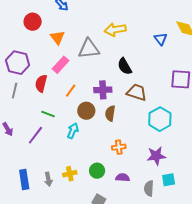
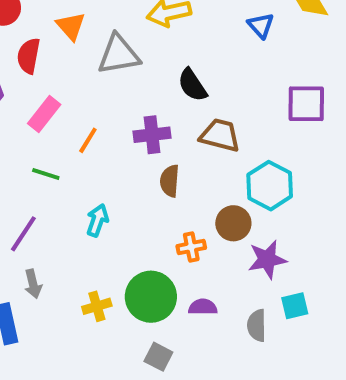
orange triangle: (57, 37) -> (71, 26), moved
pink rectangle: (61, 65) -> (44, 114), moved
red semicircle: (41, 83) -> (29, 56), moved
brown circle: (86, 111) -> (233, 223), moved
green line: (48, 114) -> (46, 174), moved
green circle: (97, 171) -> (151, 297), size x1.6
gray arrow: (48, 179) -> (33, 284), moved

